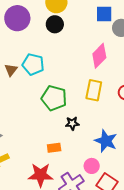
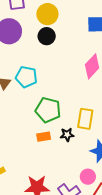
yellow rectangle: (94, 90) -> (85, 119), moved
orange rectangle: (54, 148) -> (44, 137), moved

